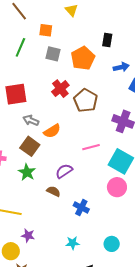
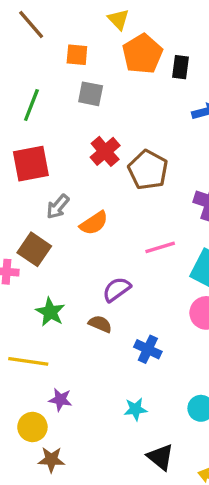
green line: (20, 47) -> (31, 105), moved
orange pentagon: (83, 58) -> (142, 54), moved
gray arrow: (31, 120) -> (58, 207), turned -70
brown square: (30, 146) -> (34, 249), moved
green star: (27, 172) -> (50, 312), moved

